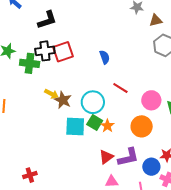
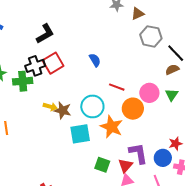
black L-shape: (47, 20) -> (45, 34), moved
green square: (95, 123) -> (102, 165), moved
orange star: (107, 126) -> (112, 127), size x1.6
orange circle: (142, 126) -> (133, 109), moved
red triangle: (106, 157) -> (125, 166), moved
purple L-shape: (128, 157) -> (138, 153), turned -75

